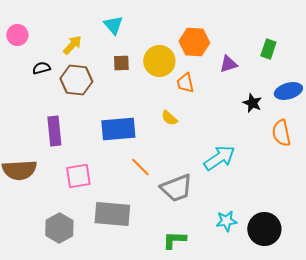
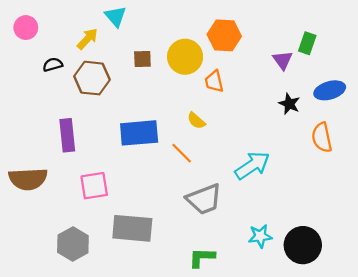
cyan triangle: (113, 25) -> (116, 16), moved
purple triangle: (228, 64) -> (283, 60), moved, turned -48
orange line: (140, 167) -> (182, 153), moved

